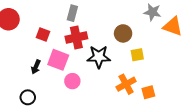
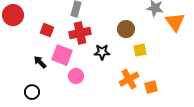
orange triangle: (173, 26) -> (175, 22), turned 35
black star: (99, 57) -> (102, 52), size x0.7
black arrow: (36, 67) -> (40, 62), turned 112

